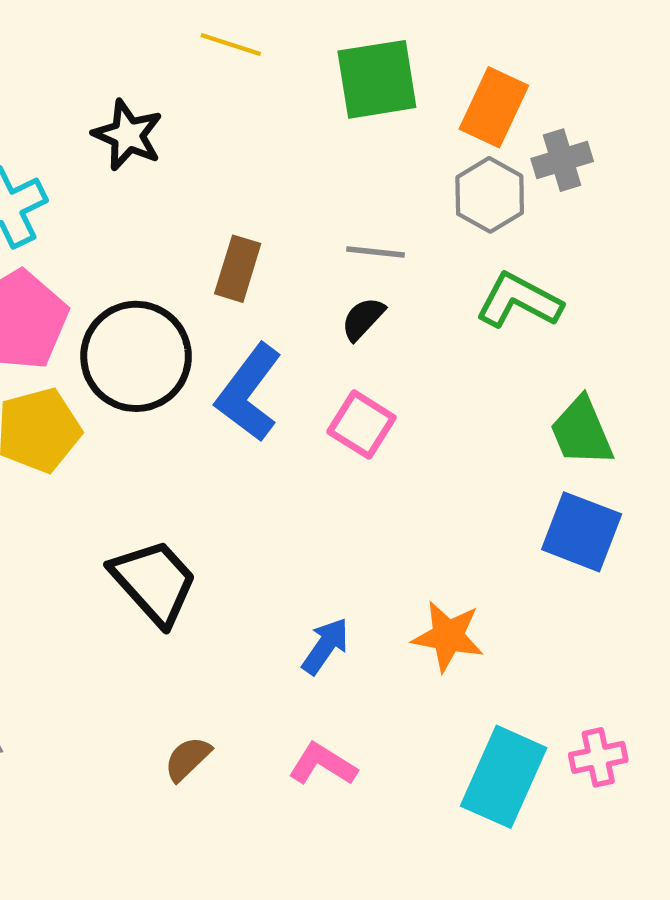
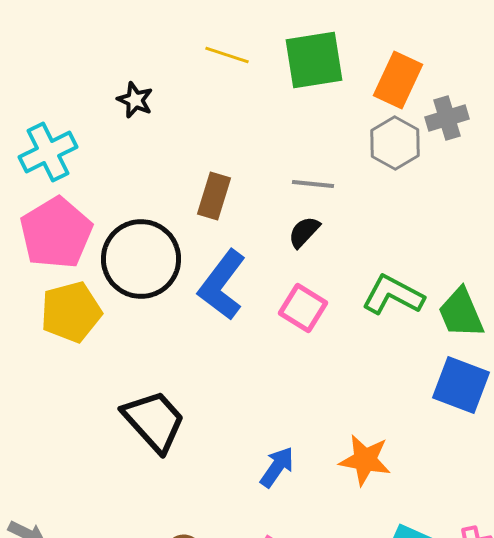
yellow line: (231, 45) -> (227, 55), moved
black star: (128, 135) -> (135, 100), size x0.7
green L-shape: (519, 301) -> (393, 295), moved

